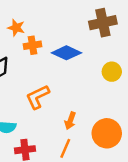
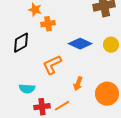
blue diamond: (66, 53) -> (80, 44), moved
orange line: (65, 148) -> (62, 106), moved, turned 35

